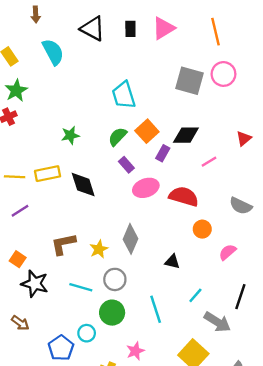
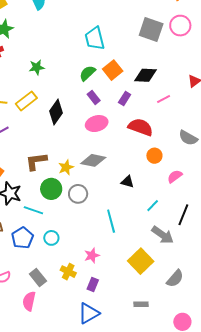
green star: (70, 135) -> (37, 67), moved
purple rectangle: (163, 153) -> (125, 99), moved
yellow rectangle: (48, 174) -> (26, 101), turned -30
black diamond: (83, 185) -> (56, 112), turned 50
pink ellipse: (146, 188) -> (97, 124), moved
gray diamond: (130, 239) -> (93, 160), turned 75
cyan line: (81, 287) -> (33, 210), moved
cyan line: (195, 295) -> (153, 206), moved
green circle: (112, 313) -> (51, 189), moved
blue pentagon: (61, 348) -> (22, 238), moved

